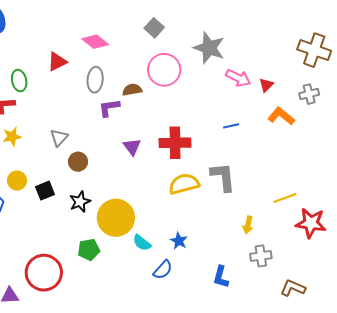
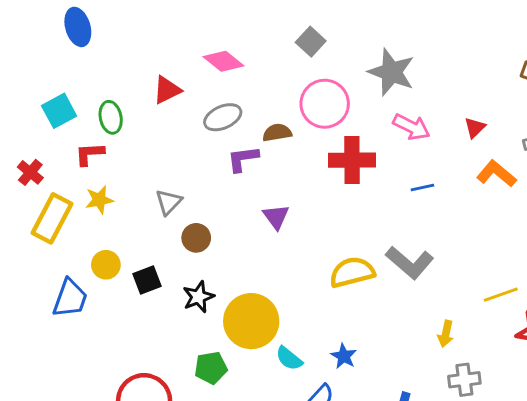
pink arrow: (238, 78) -> (411, 127), moved
gray ellipse: (95, 80) -> (223, 117), turned 60
red cross: (175, 143) -> (352, 160), moved
gray L-shape: (223, 177) -> (410, 263), turned 136

